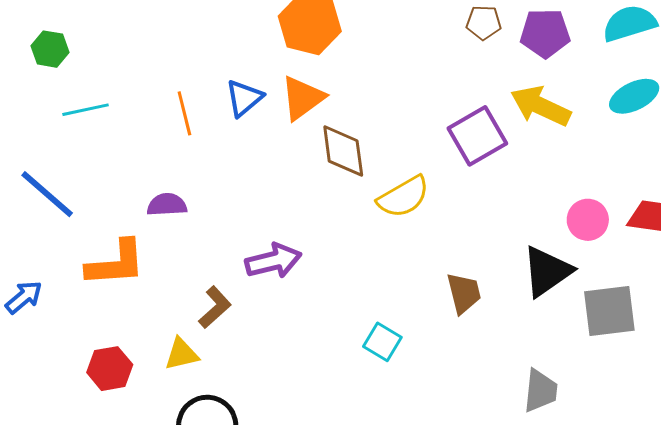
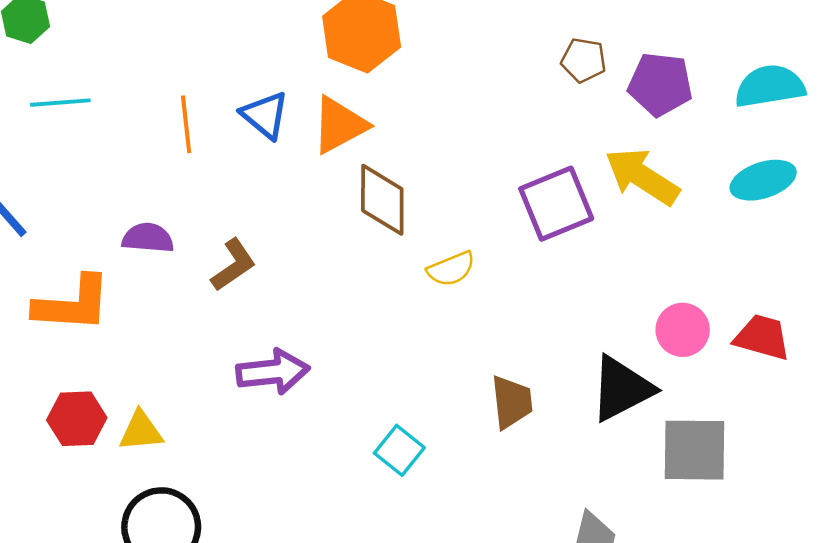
blue triangle: (244, 98) -> (265, 115), turned -48
yellow semicircle: (403, 197) -> (451, 269), size x0.7
purple arrow: (273, 261) -> (273, 372), moved
brown L-shape: (215, 307) -> (233, 265), moved
red hexagon: (110, 369) -> (77, 419), moved

